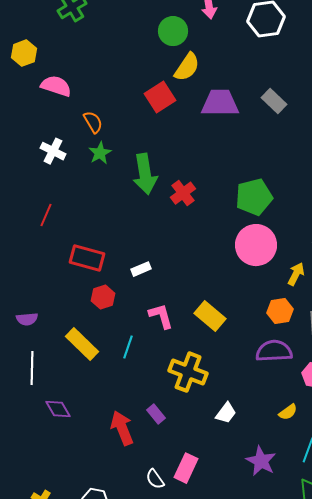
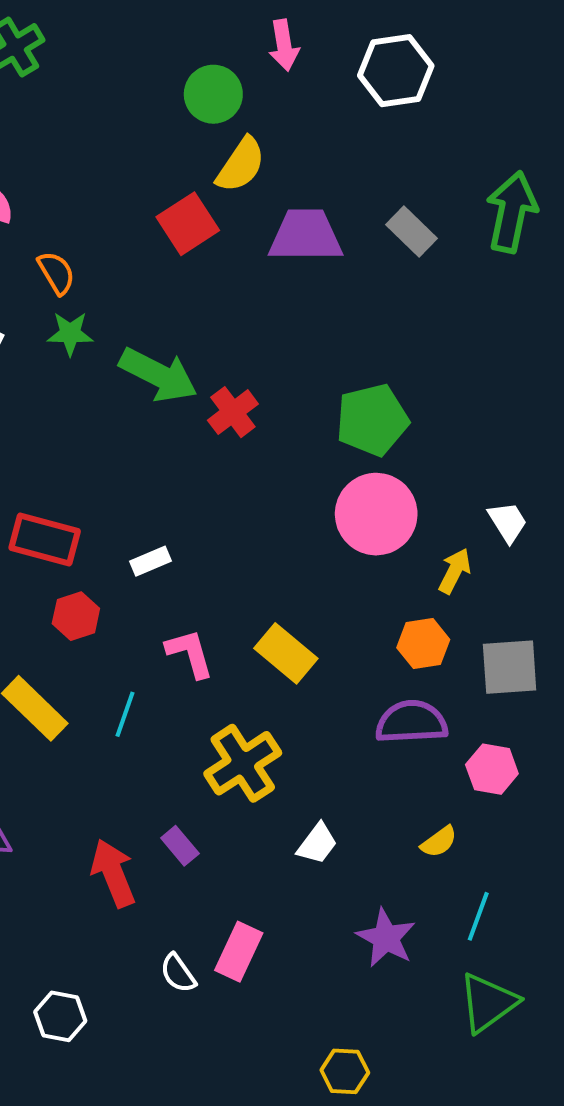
green star: (100, 153) -> (70, 334), turned 30
green arrow: (145, 174) -> (158, 375), turned -54
yellow cross: (188, 372) -> (243, 763), turned 36

